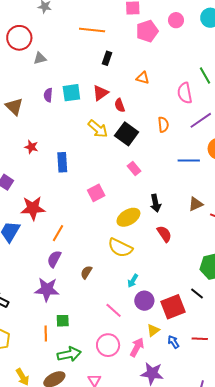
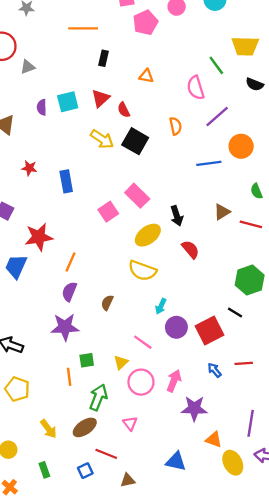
pink rectangle: (134, 169) -> (137, 196), moved, size x1.5
yellow triangle: (153, 330) -> (121, 362), moved
green arrow: (69, 354) -> (98, 397), turned -50

